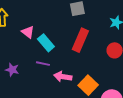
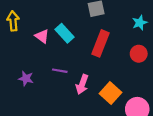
cyan rectangle: (46, 43) -> (64, 33), moved
pink arrow: (63, 77) -> (82, 84), turned -78

